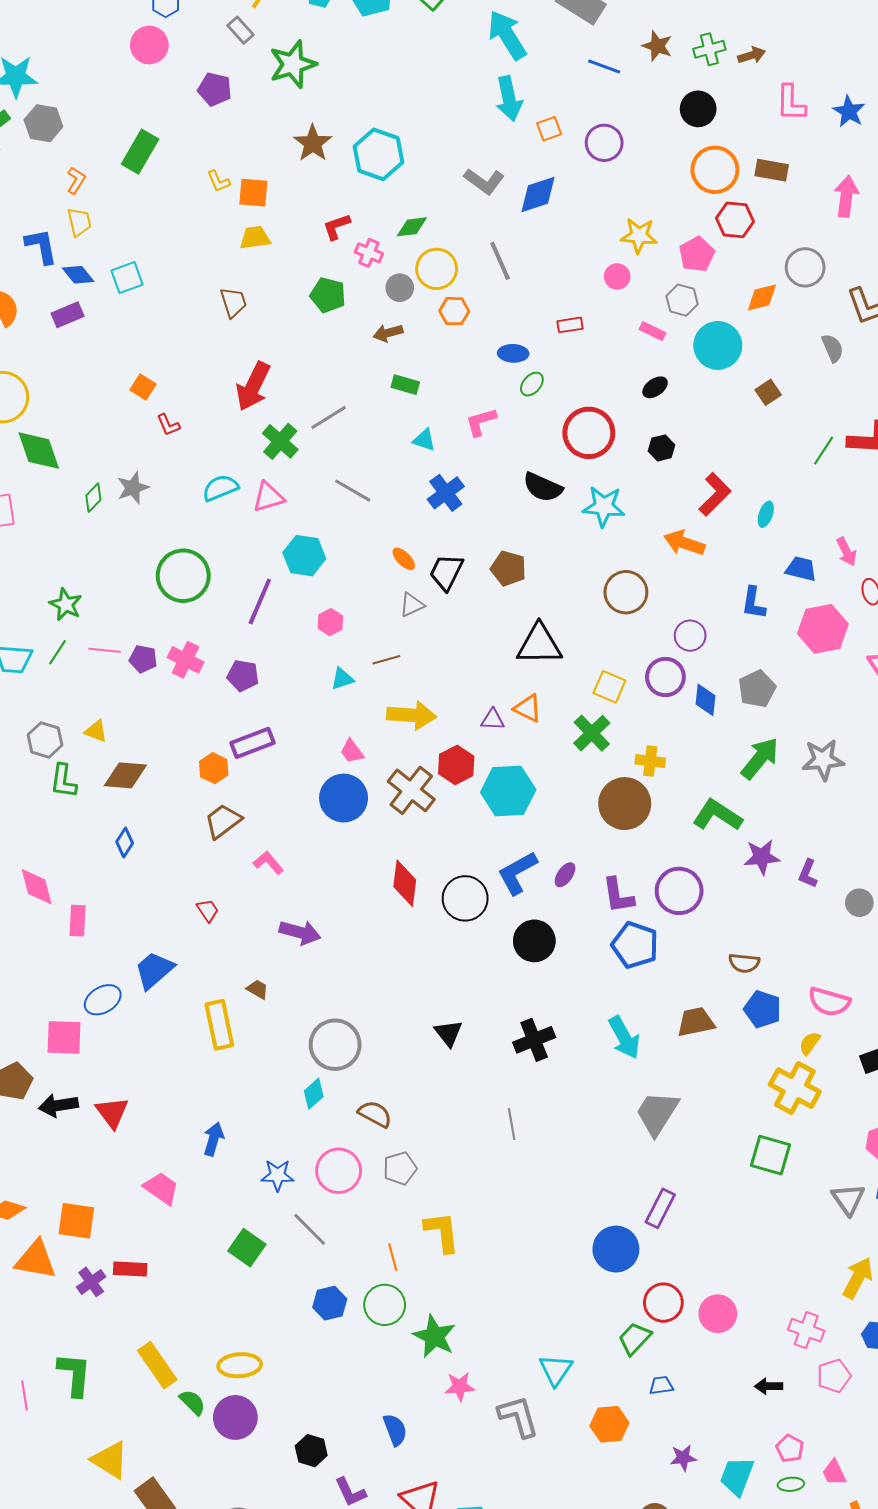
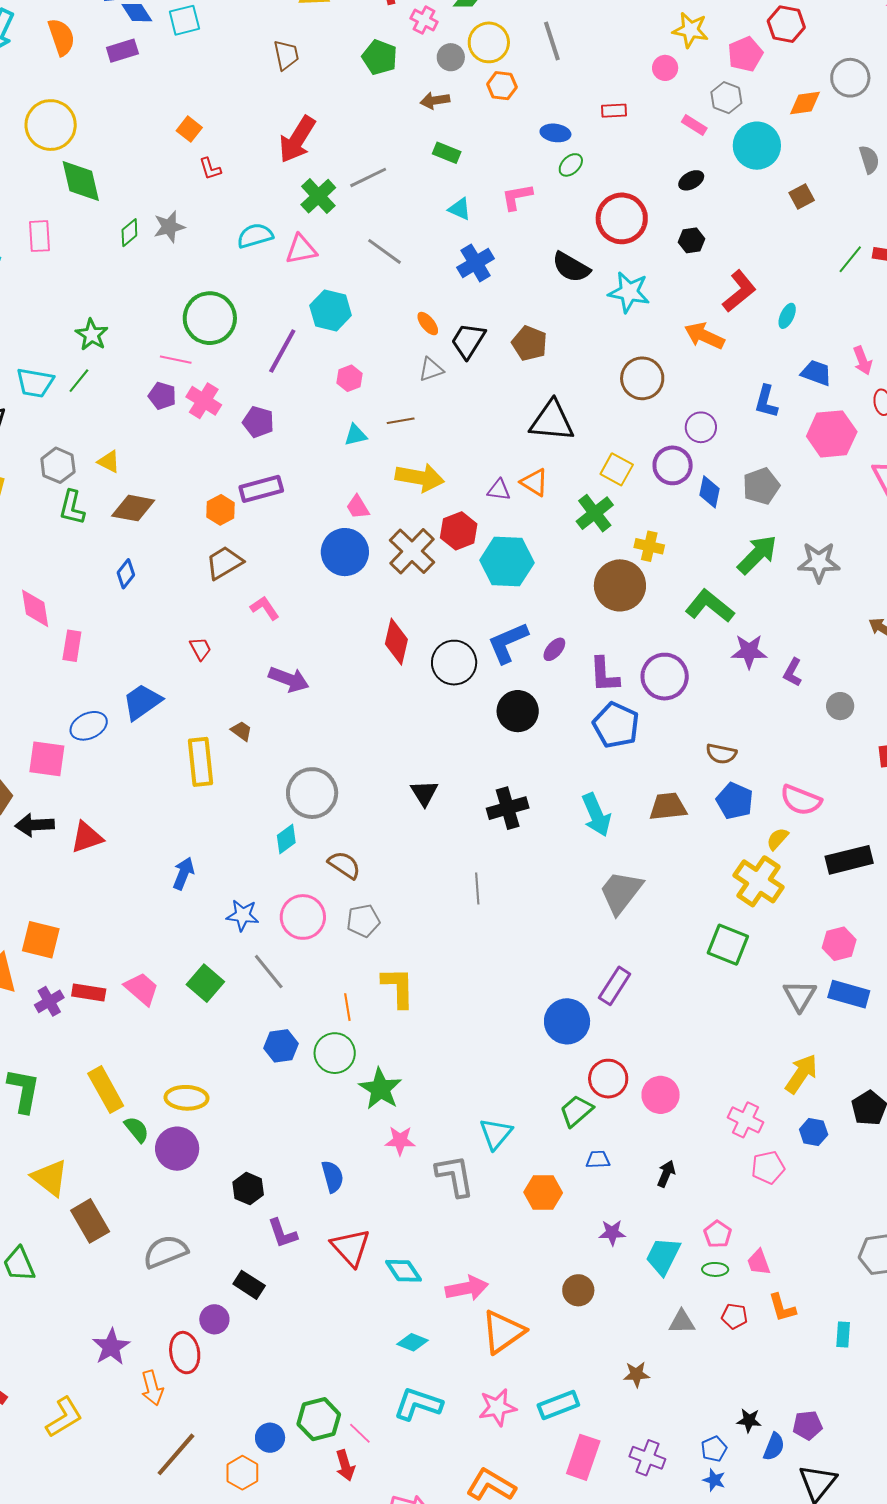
pink line: (105, 650) -> (176, 360), moved
red triangle: (112, 1112) -> (87, 837), turned 42
pink trapezoid: (161, 1188) -> (142, 989), moved
black arrow: (769, 1386) -> (666, 1174), moved, turned 108

